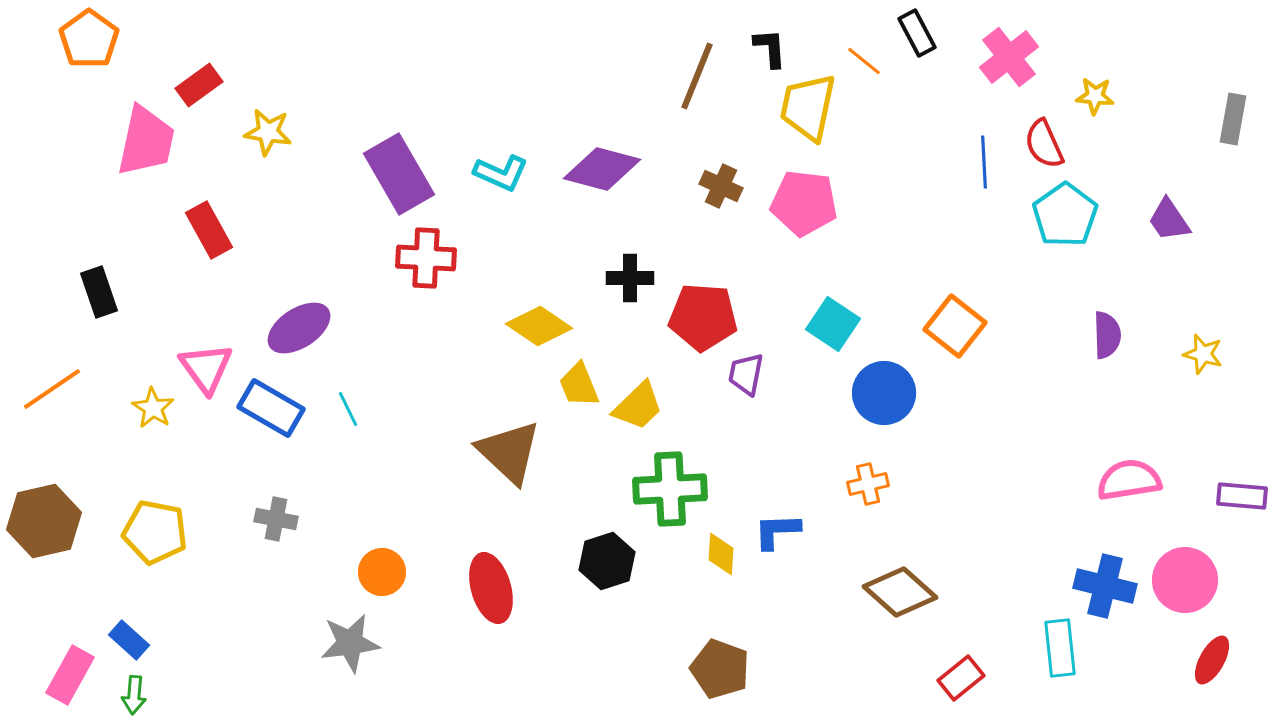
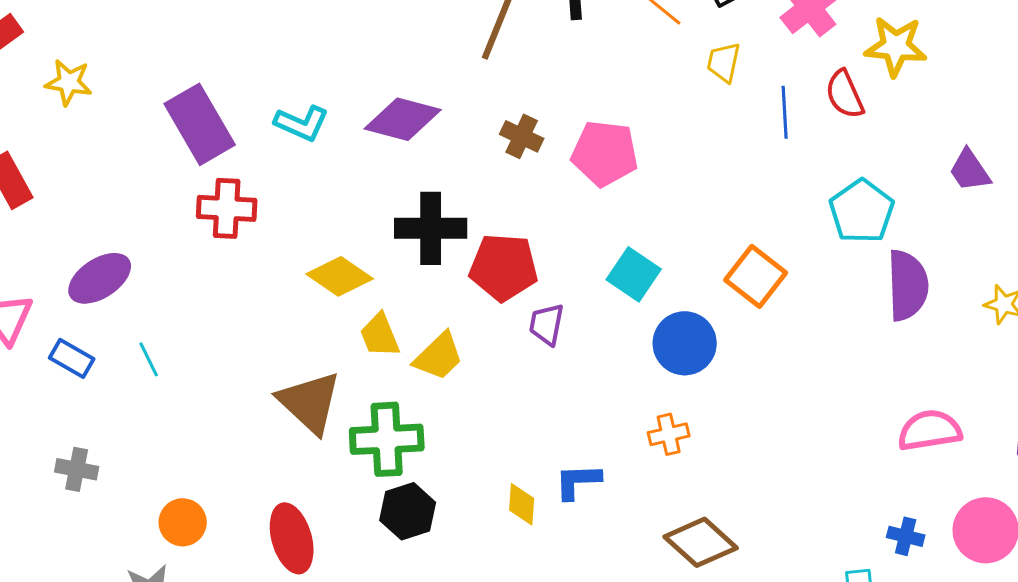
yellow star: (1095, 96) -> (896, 46), size x1.6
yellow trapezoid: (808, 107) -> (724, 62), moved, size x0.6
cyan pentagon: (1065, 215) -> (862, 211), moved
black cross: (630, 278) -> (431, 228), size x1.5
purple semicircle: (1107, 335) -> (908, 285), size x1.5
blue rectangle: (271, 408) -> (72, 358), size x0.7
green cross: (670, 489) -> (387, 439), moved
blue cross: (1105, 586) -> (906, 536), size x0.6

